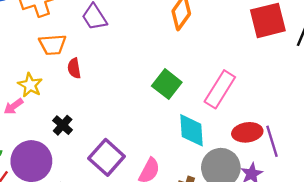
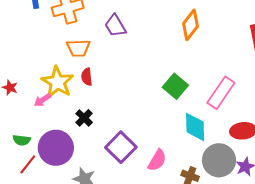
red semicircle: (74, 68) -> (87, 77), moved
yellow star: (30, 85) -> (57, 82), size x1.5

